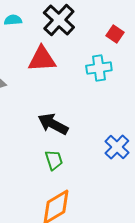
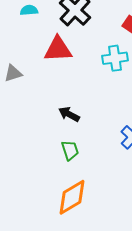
black arrow: (53, 124) -> (69, 114), size x0.7

